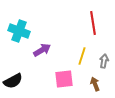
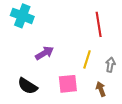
cyan cross: (19, 31) -> (22, 16), moved
black semicircle: (13, 81) -> (28, 86), moved, turned 60

